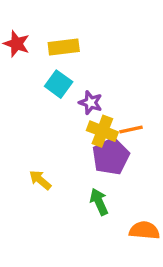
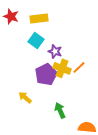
orange line: (131, 129) -> (79, 67), turned -32
purple pentagon: (111, 156) -> (46, 74), moved

